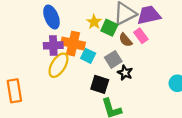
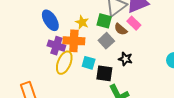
yellow star: (94, 22) -> (82, 22), moved
purple cross: (53, 45) -> (56, 46), turned 30
cyan square: (88, 56) -> (89, 63), moved
gray square: (113, 59) -> (106, 41), moved

